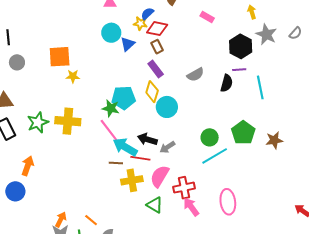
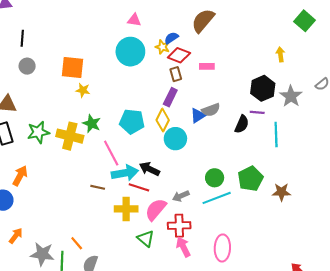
pink rectangle: (207, 17) -> (207, 66), moved, turned -40
cyan circle: (111, 33) -> (130, 52), size x1.4
gray star: (266, 34) -> (291, 96), moved
blue triangle: (128, 44) -> (198, 116), moved
purple rectangle: (156, 69) -> (170, 97), turned 54
green star: (111, 108) -> (92, 124), moved
cyan arrow: (125, 147) -> (125, 173), turned 130
gray arrow: (167, 147) -> (181, 196), moved
brown line: (116, 163) -> (98, 187), moved
orange arrow: (61, 220) -> (16, 236), moved

